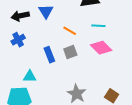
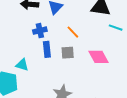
cyan line: (98, 26) -> (116, 28), moved
blue cross: (18, 40) -> (40, 31), moved

